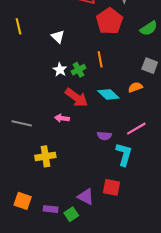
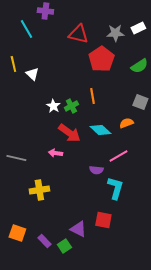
white triangle: (58, 37) -> (32, 74), moved
pink line: (136, 129) -> (118, 156), moved
purple rectangle: (51, 209) -> (44, 241), turned 40

